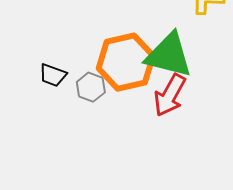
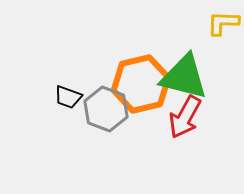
gray hexagon: (91, 87) -> (106, 109), size x1.5

